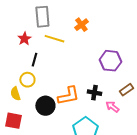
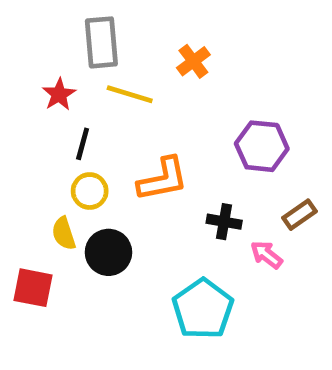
yellow circle: (27, 80) -> (90, 191), moved
yellow semicircle: (15, 94) -> (64, 233), moved
orange L-shape: (68, 96) -> (163, 179), moved

